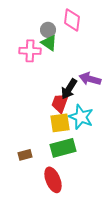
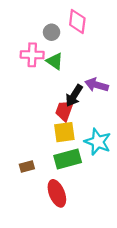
green triangle: (49, 43) -> (55, 61), moved
cyan star: (81, 117) -> (98, 142), moved

